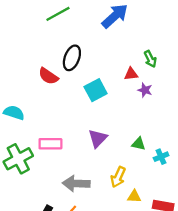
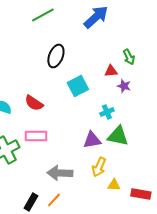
red semicircle: (48, 76) -> (34, 103), moved
purple triangle: (98, 138) -> (92, 140), moved, turned 36
green triangle: (138, 144) -> (118, 136), size x1.6
cyan cross: (161, 157) -> (107, 112), moved

